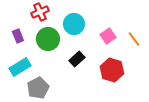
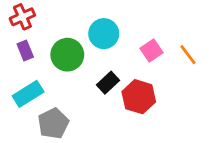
red cross: (40, 12) -> (22, 17), moved
red hexagon: (112, 70) -> (139, 97), moved

